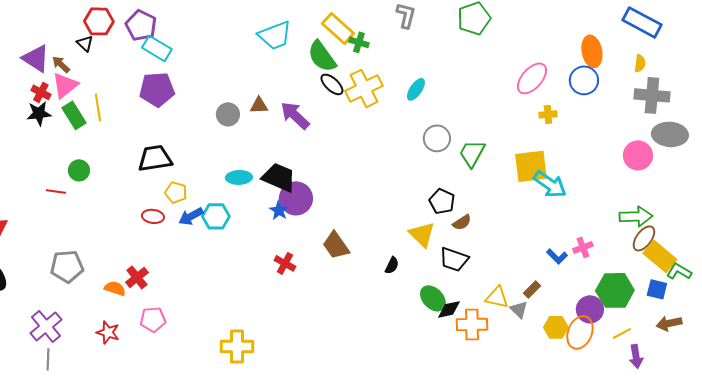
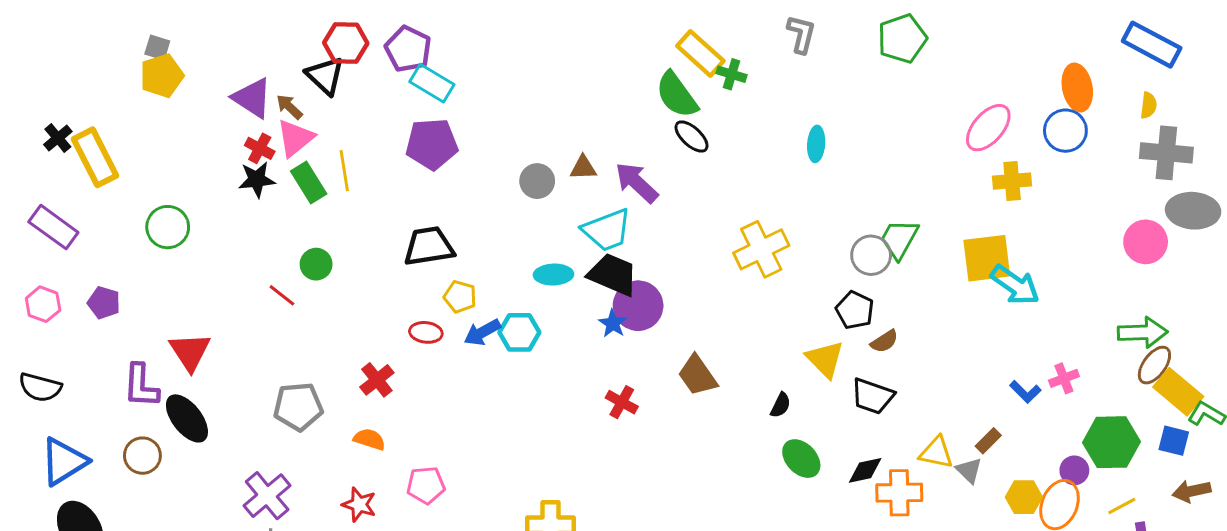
cyan trapezoid: (275, 35) -> (607, 230), moved
black triangle: (85, 43) -> (325, 76), size x1.6
yellow cross: (364, 88) -> (761, 249), moved
cyan ellipse: (416, 89) -> (816, 144), turned -30
yellow cross: (548, 114) -> (1012, 181), size x1.4
gray circle: (437, 138) -> (871, 255), moved
red line: (56, 191) -> (282, 295), turned 30
red cross: (137, 277) -> (377, 380), moved
green ellipse: (433, 298) -> (801, 459), moved
purple circle: (590, 309) -> (1074, 470), size x0.7

